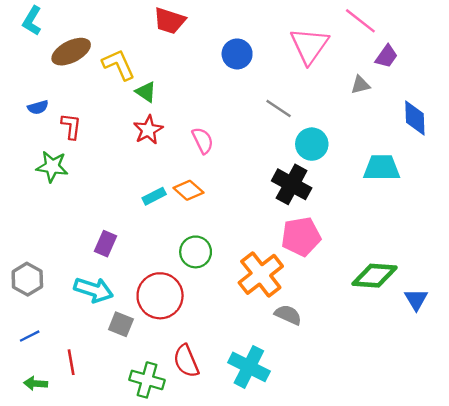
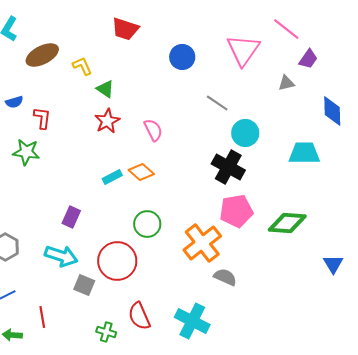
yellow L-shape: (119, 65) -> (82, 66), size x0.7
green diamond: (375, 276) -> (287, 223), moved
green cross: (147, 380) -> (106, 332), size x0.7

